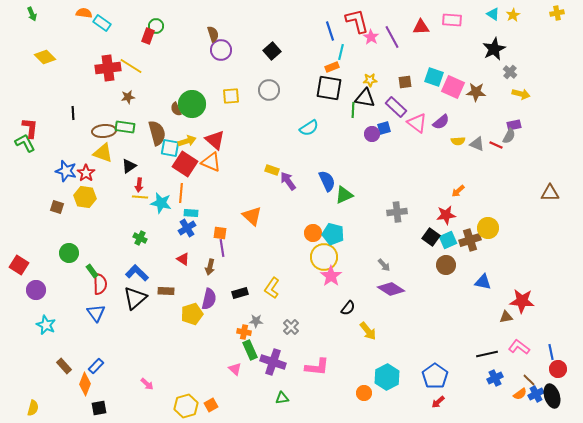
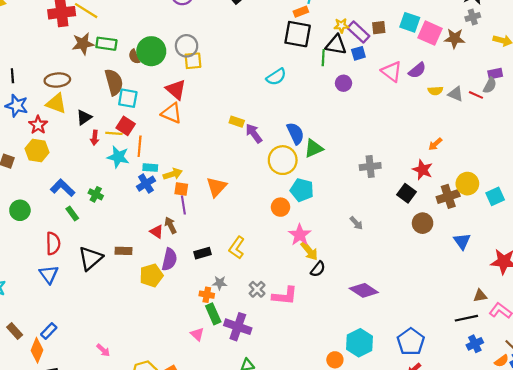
gray cross: (510, 72) -> (473, 17), moved, turned 32
gray circle: (269, 90) -> (187, 46), moved
yellow square: (231, 96) -> (193, 61), moved
brown star: (128, 97) -> (83, 44), size x1.5
purple rectangle: (396, 107) -> (358, 32), moved
black line: (73, 113) -> (12, 76), moved
green rectangle: (125, 127) -> (106, 44), moved
blue square: (384, 128) -> (358, 53), moved
yellow arrow: (187, 141) -> (173, 174), moved
red square: (185, 164) -> (126, 126), moved, size x0.7
blue star: (66, 171) -> (17, 106), moved
yellow line: (140, 197) -> (114, 133), moved
red star: (446, 215) -> (423, 170), turned 30
orange triangle: (252, 216) -> (216, 187), moved, turned 30
orange circle: (313, 233) -> (280, 207), moved
cyan square: (448, 240) -> (495, 196), moved
yellow circle: (324, 257) -> (283, 160), moved
red triangle: (183, 259) -> (157, 232), moved
brown arrow: (210, 267) -> (171, 225), turned 140
green rectangle: (92, 271) -> (72, 214), moved
blue L-shape: (137, 273) -> (63, 188), moved
blue triangle: (483, 282) -> (462, 241), turned 42
purple diamond: (391, 289) -> (364, 290), moved
brown triangle: (506, 317) -> (480, 296), moved
yellow arrow: (368, 331) -> (309, 251), moved
pink L-shape: (317, 367) -> (285, 296), moved

